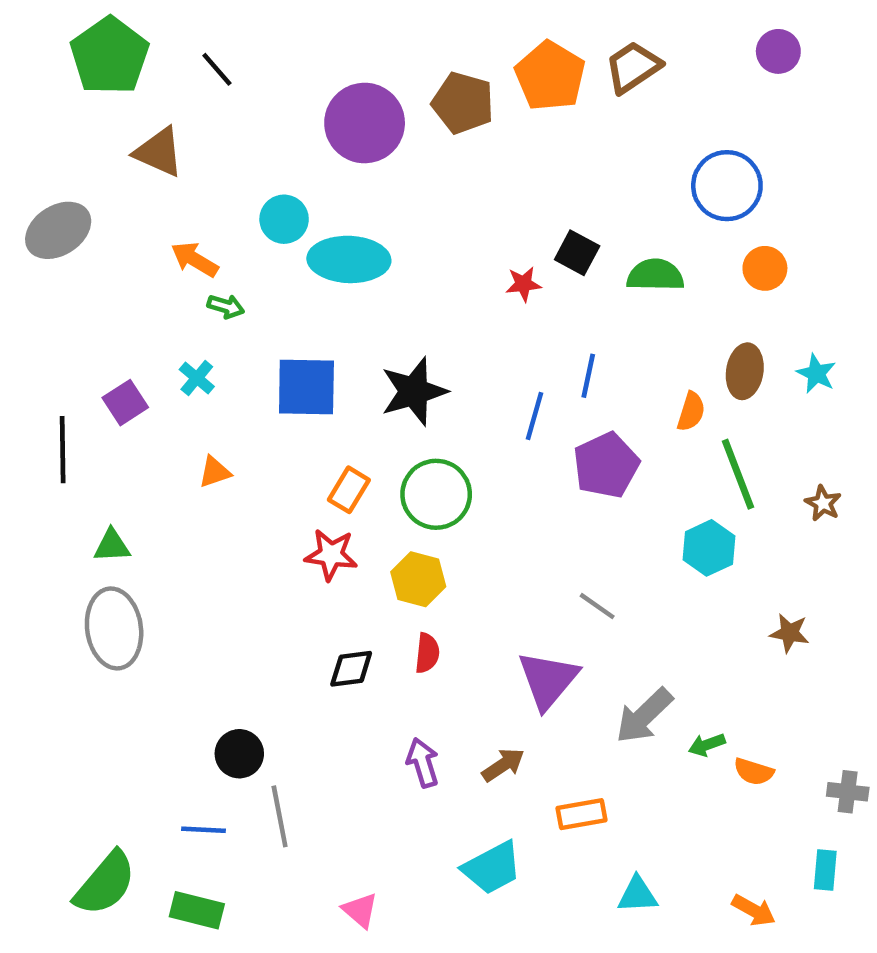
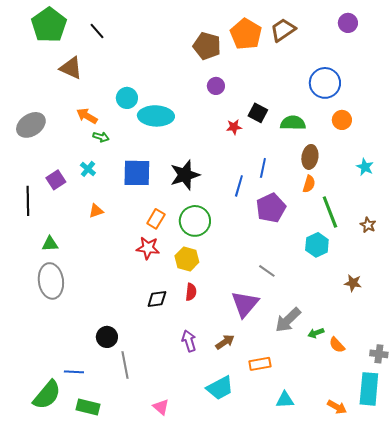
purple circle: (365, 123) -> (216, 86), moved, size x0.5
gray ellipse: (58, 230) -> (31, 125), moved
brown ellipse: (745, 371) -> (310, 157), moved
orange semicircle: (754, 772) -> (337, 345), turned 30
blue line: (204, 830) -> (74, 372), moved
cyan rectangle: (825, 870) -> (369, 389), size x1.8

